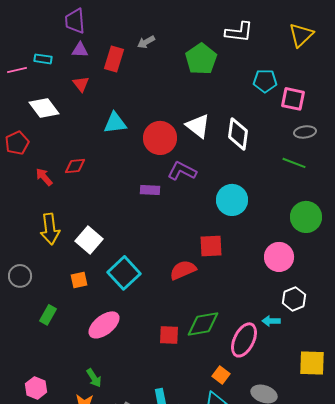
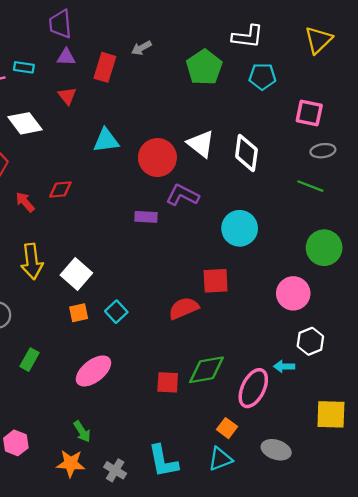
cyan pentagon: (265, 81) -> (262, 76), moved
cyan square: (124, 273) -> (116, 312), size x0.6
orange square: (79, 280) -> (79, 313), moved

